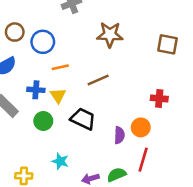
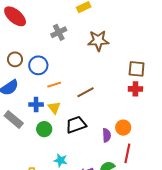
brown star: (110, 35) -> (98, 41), moved
brown square: (168, 44) -> (137, 69), moved
red cross: (159, 98) -> (135, 89), moved
black trapezoid: (83, 119) -> (76, 125), turned -40

